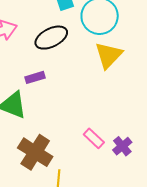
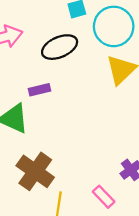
pink rectangle: (94, 138) -> (104, 197), moved

